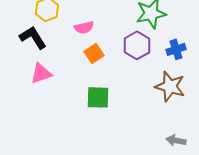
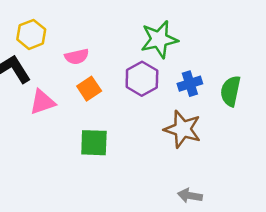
pink triangle: (41, 73) -> (42, 102), moved

